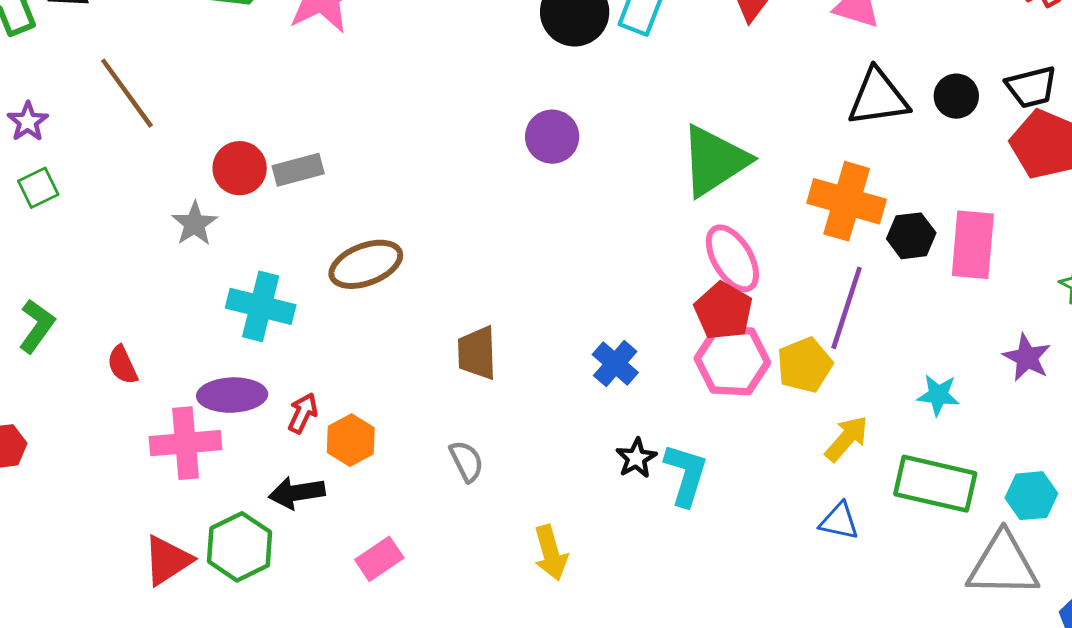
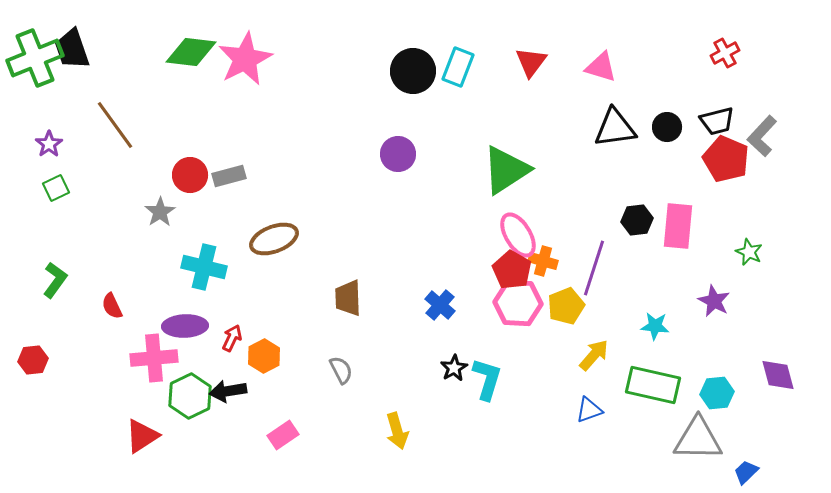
orange cross: (847, 201) -> (543, 261), moved, size x0.6
blue triangle: (839, 521) -> (589, 410), turned -32
green hexagon: (240, 547) -> (190, 396), moved

